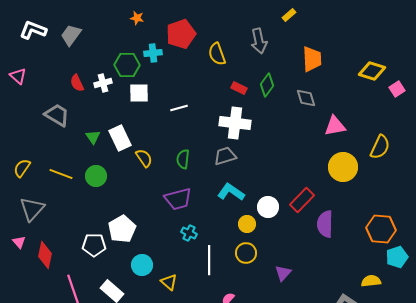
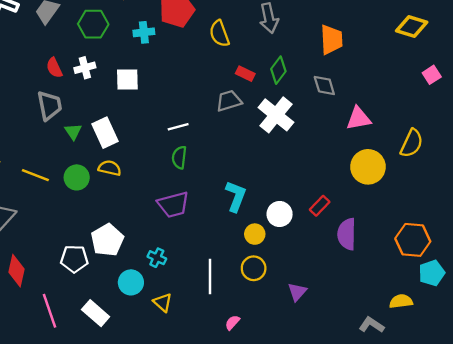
green hexagon: (127, 65) -> (93, 24), moved
yellow diamond: (372, 71) -> (412, 26), moved
white line: (179, 108) -> (178, 127), moved
gray trapezoid: (57, 115) -> (50, 105), moved, turned 48
white cross: (235, 123) -> (276, 115), moved, turned 32
gray trapezoid: (225, 156) -> (229, 101), moved
yellow semicircle: (144, 158) -> (110, 168), moved, turned -42
cyan L-shape: (231, 192) -> (236, 196), turned 76
red rectangle: (302, 200) -> (320, 206), size x0.7
cyan cross: (189, 233) -> (157, 258), moved

